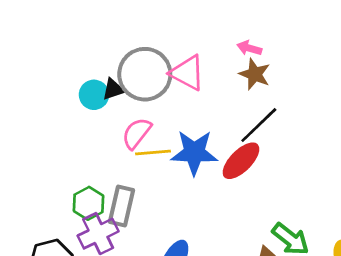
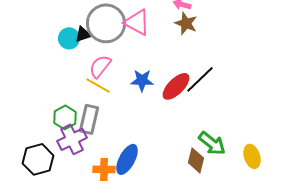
black line: (259, 125) -> (200, 79), moved
yellow line: (153, 152) -> (98, 85), moved, turned 35
blue star: (194, 152) -> (142, 80), size x0.7

